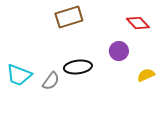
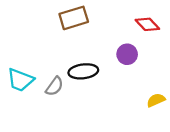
yellow semicircle: (146, 75) -> (156, 100), moved

